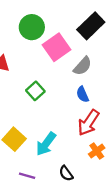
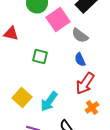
gray semicircle: (83, 66) -> (80, 36), turned 84
green square: (35, 91) -> (40, 56), turned -35

